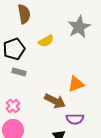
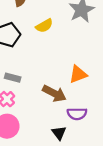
gray rectangle: (19, 72) -> (13, 78), moved

